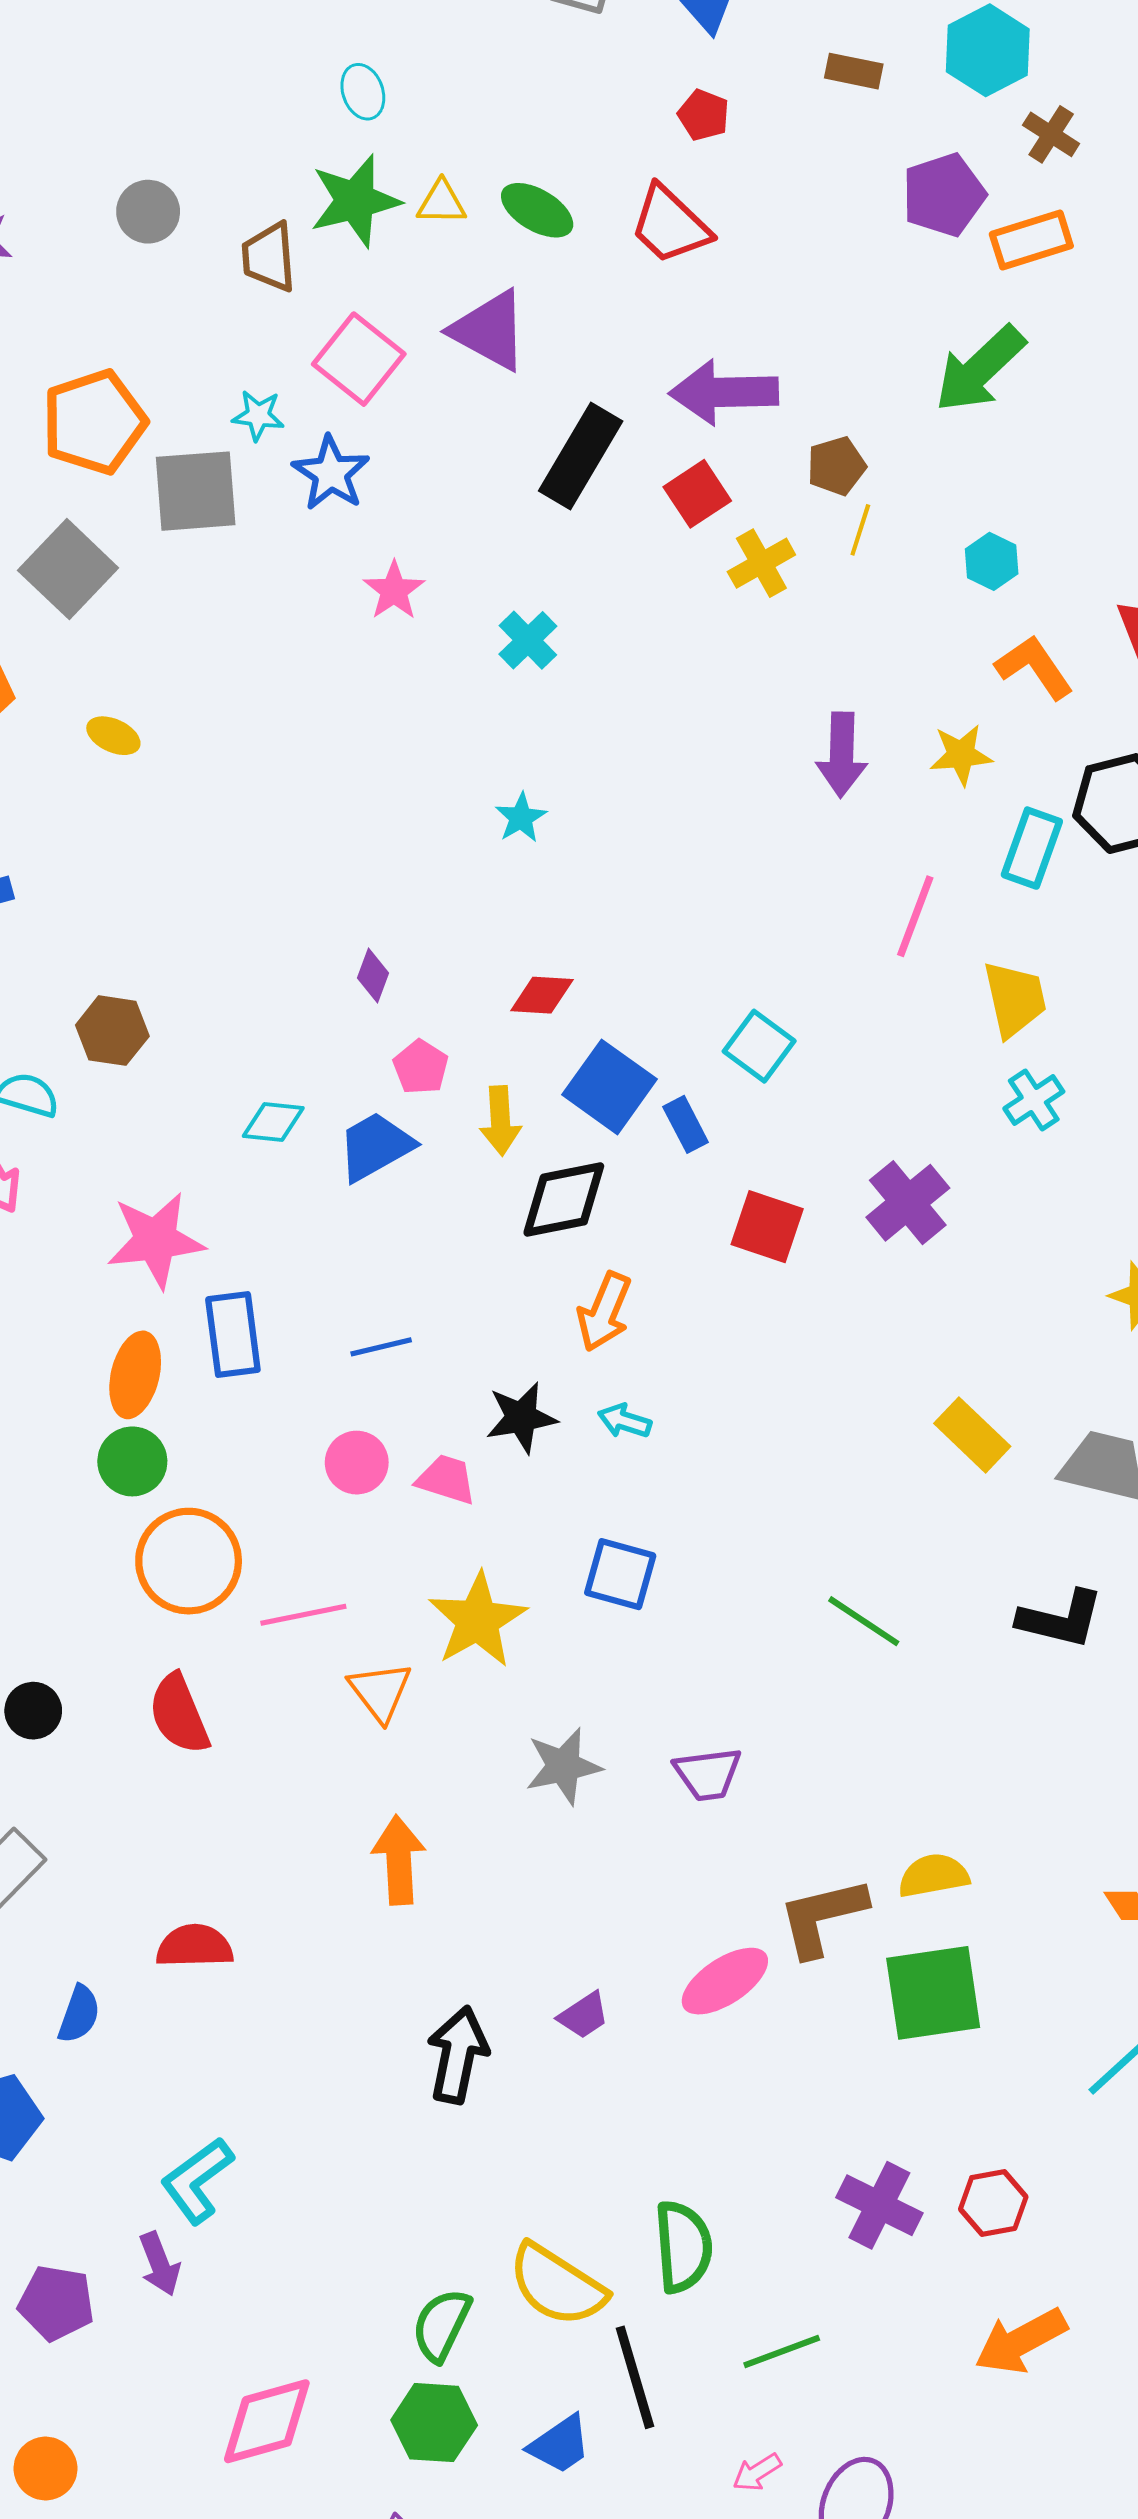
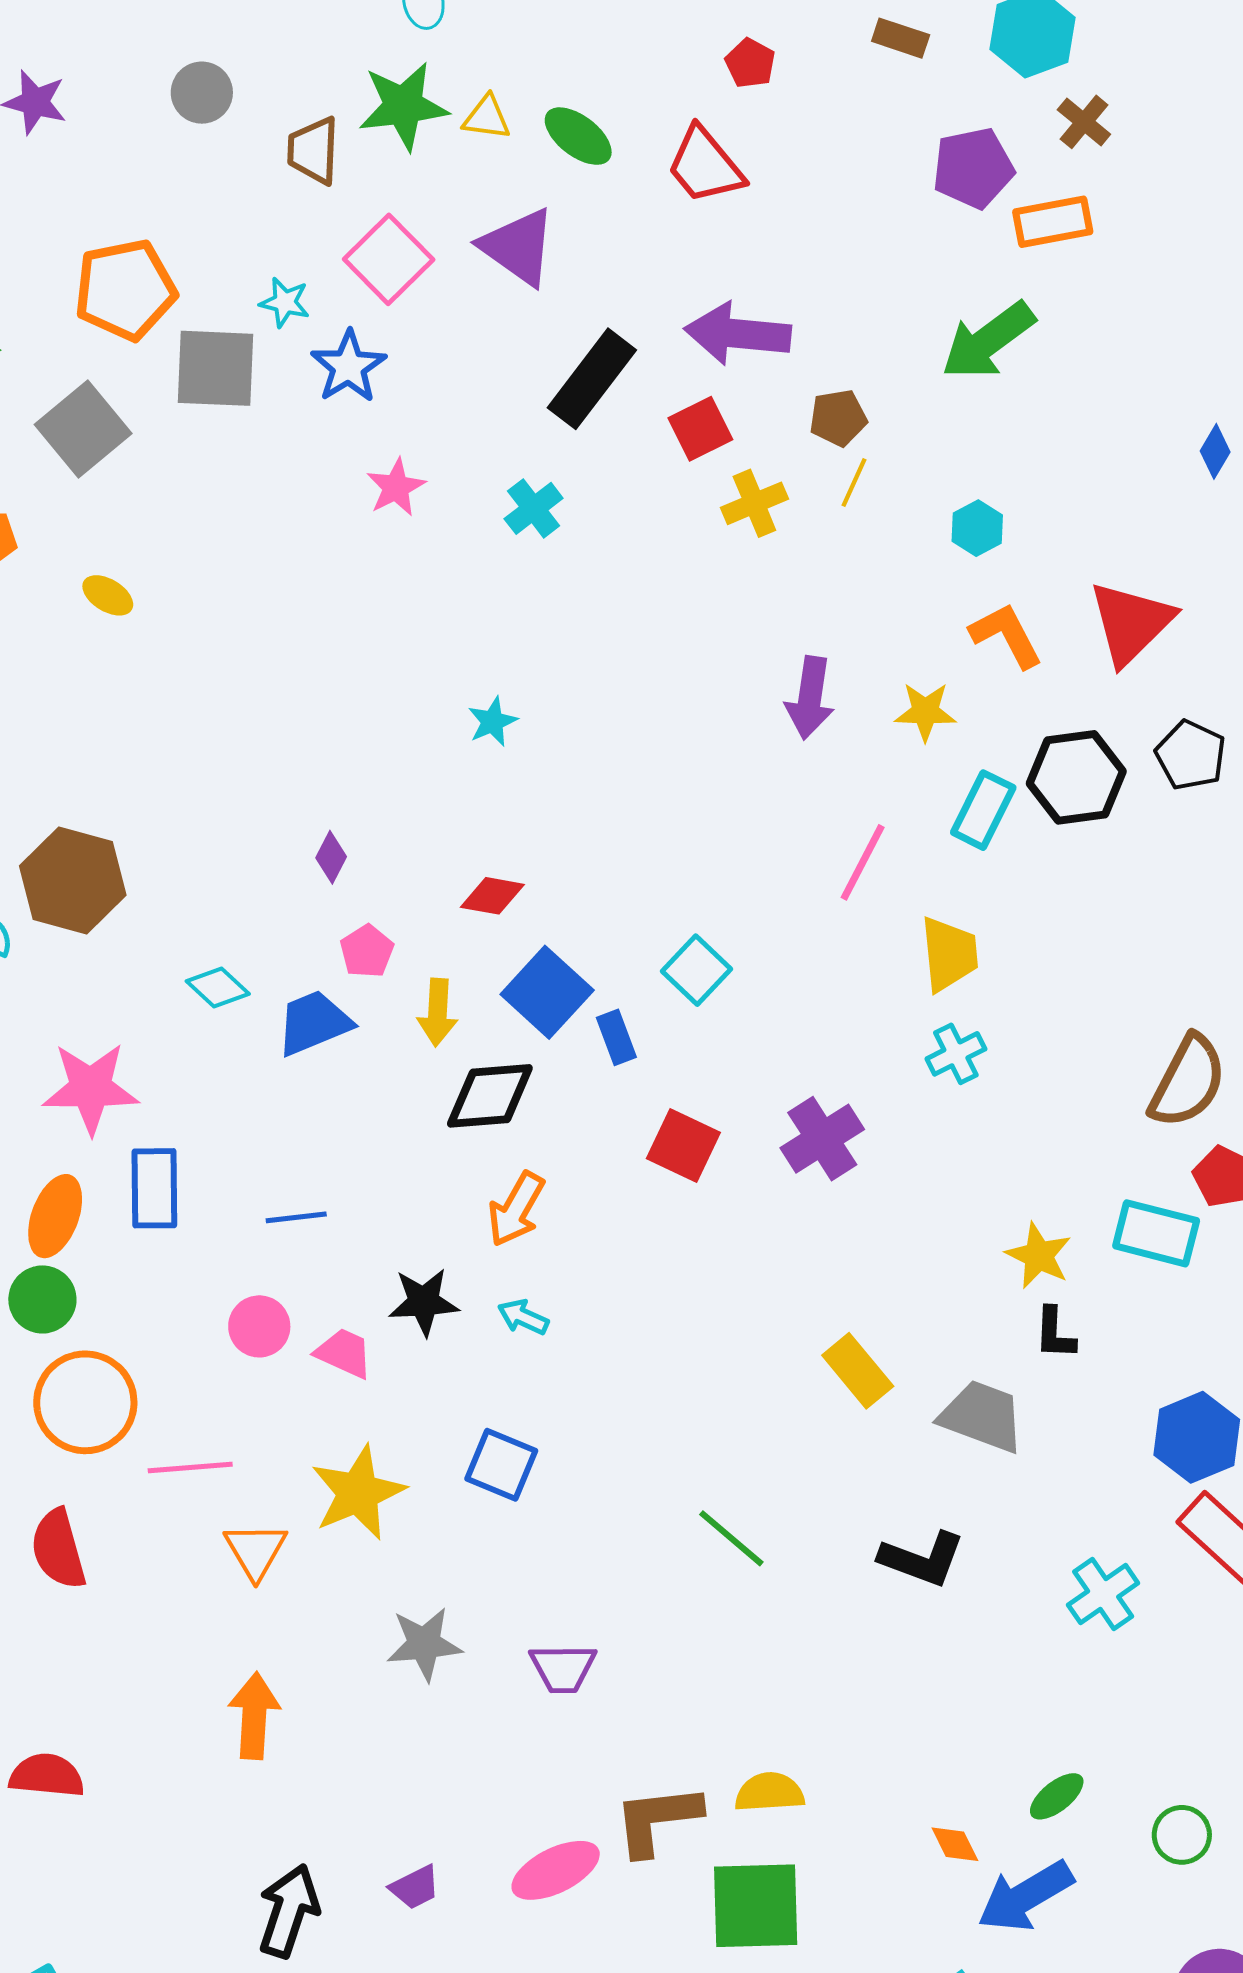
cyan cross: (528, 640) -> (534, 508), moved
brown hexagon: (112, 1031) -> (73, 880), size x1.5
cyan diamond: (273, 1122) -> (218, 987), turned 30

